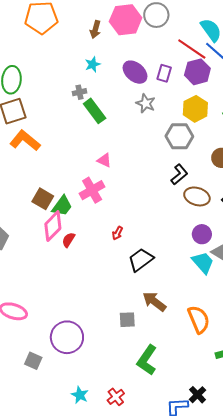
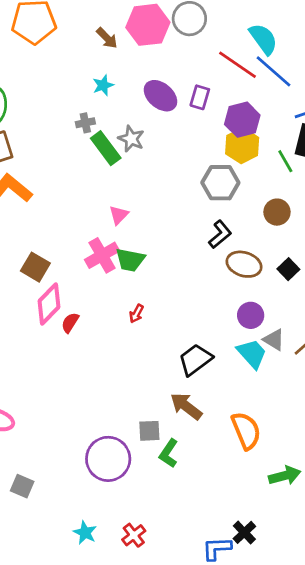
brown arrow: (95, 30) -> (107, 38), turned -60
purple hexagon: (197, 72) -> (242, 120), moved
gray star: (146, 103) -> (131, 139), moved
pink triangle: (104, 160) -> (119, 215), turned 49
green trapezoid: (62, 206) -> (130, 260), moved, turned 65
black trapezoid: (141, 260) -> (195, 360), moved
purple circle: (67, 337) -> (108, 459), moved
green L-shape: (147, 360) -> (169, 453), moved, size x0.7

